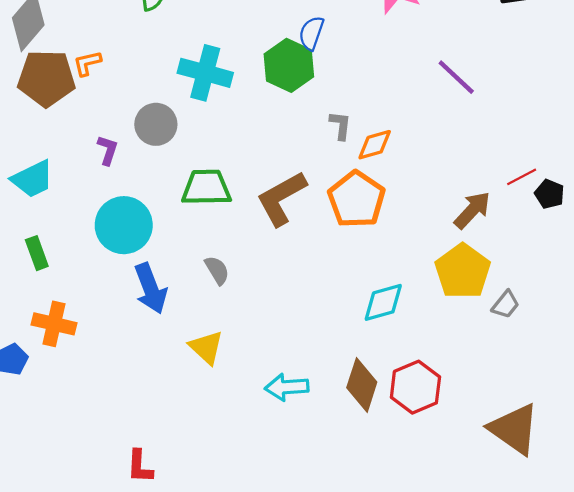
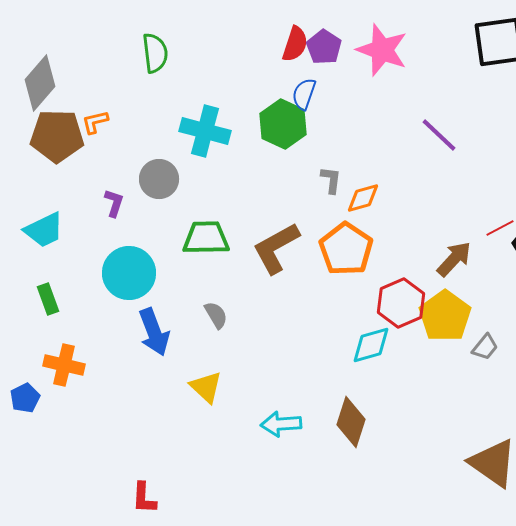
red hexagon: (415, 387) -> (401, 303), moved

